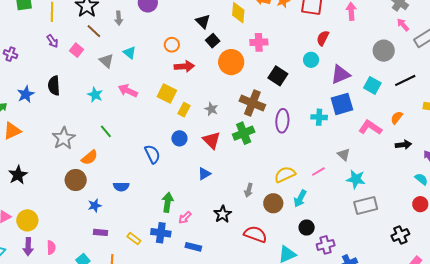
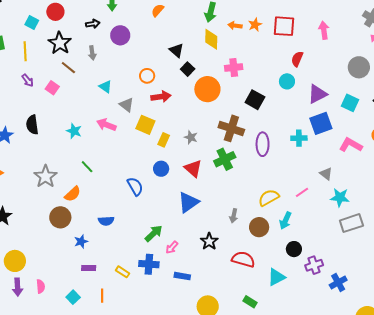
gray triangle: (106, 61) -> (126, 105), moved
blue triangle: (204, 174) -> (188, 202), size x1.6
green arrow: (168, 202) -> (154, 233), turned 42

